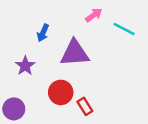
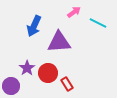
blue arrow: (43, 33) -> (34, 26), size x1.5
purple star: (25, 66) -> (27, 68), moved

